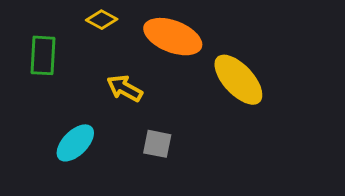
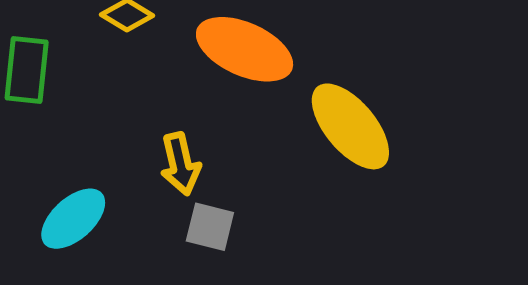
yellow arrow: (125, 88) -> (180, 164), moved, turned -135

